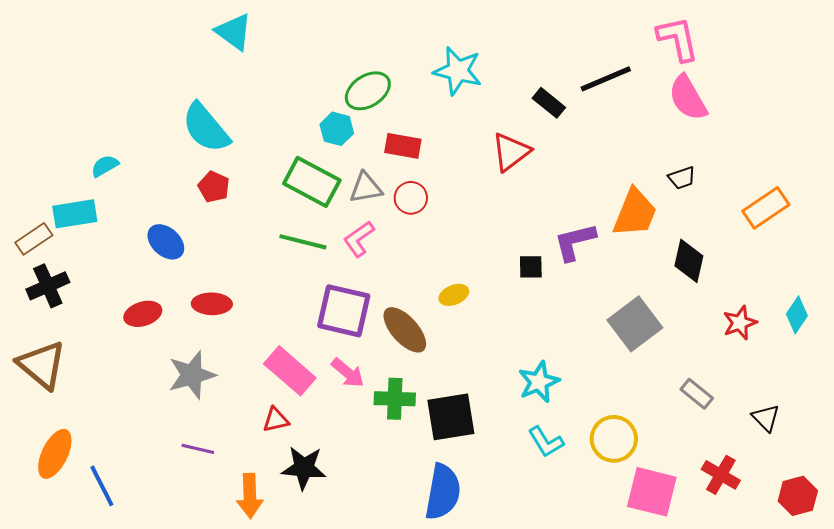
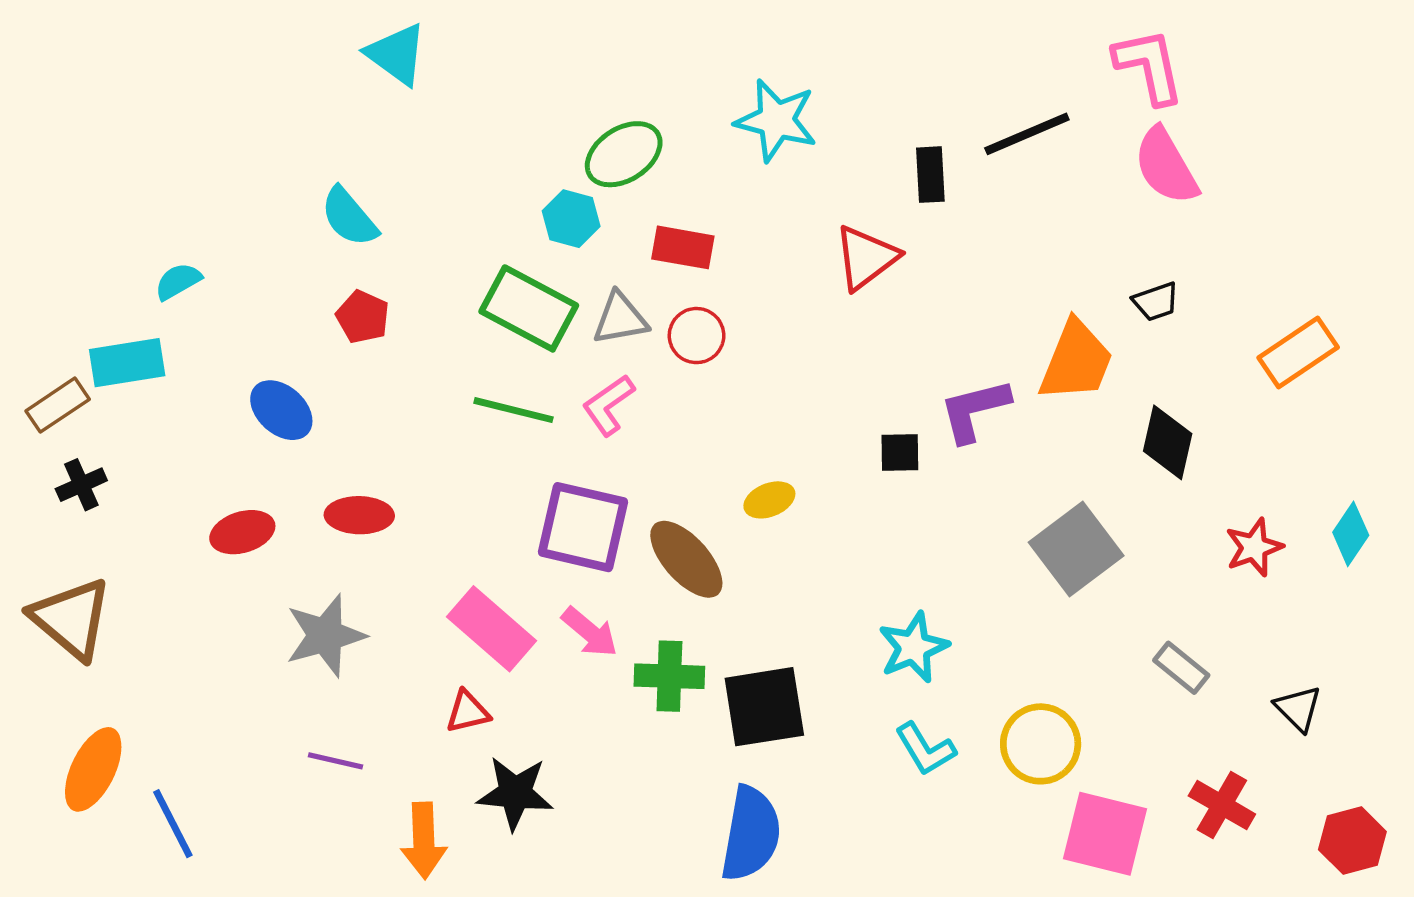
black rectangle: (549, 103) -> (930, 175), turned 48
cyan semicircle: (206, 128) -> (349, 217), size x0.7
black cross: (48, 286) -> (81, 485), size x0.7

